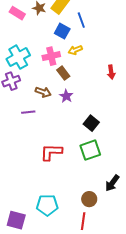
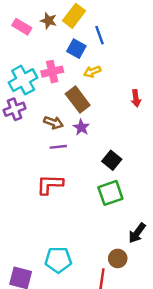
pink cross: (51, 56) -> (52, 72), moved
brown rectangle: (63, 73) -> (78, 100), size x1.5
purple line: (28, 112) -> (58, 147), moved
red L-shape: (51, 152) -> (50, 184), moved
brown circle: (89, 199) -> (118, 258), moved

